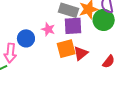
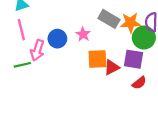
purple square: (73, 26) -> (133, 59), moved

